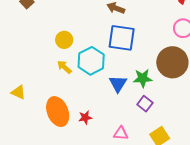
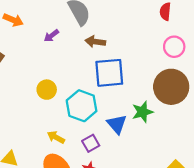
yellow arrow: (64, 67) -> (56, 137), moved
purple square: (145, 104) -> (91, 143), moved, turned 35

